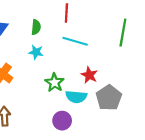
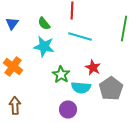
green semicircle: (36, 27) -> (44, 24), turned 136
cyan star: (36, 52) -> (44, 46), size x1.5

